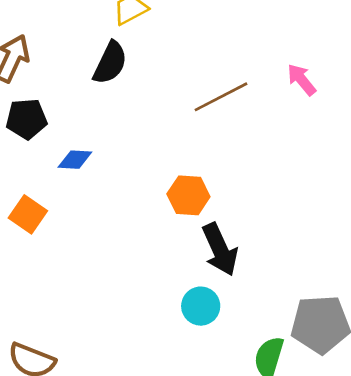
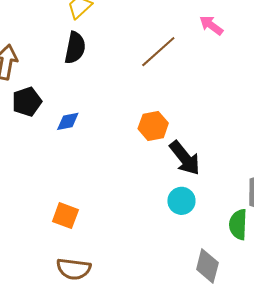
orange square: (28, 214) -> (65, 216), moved

